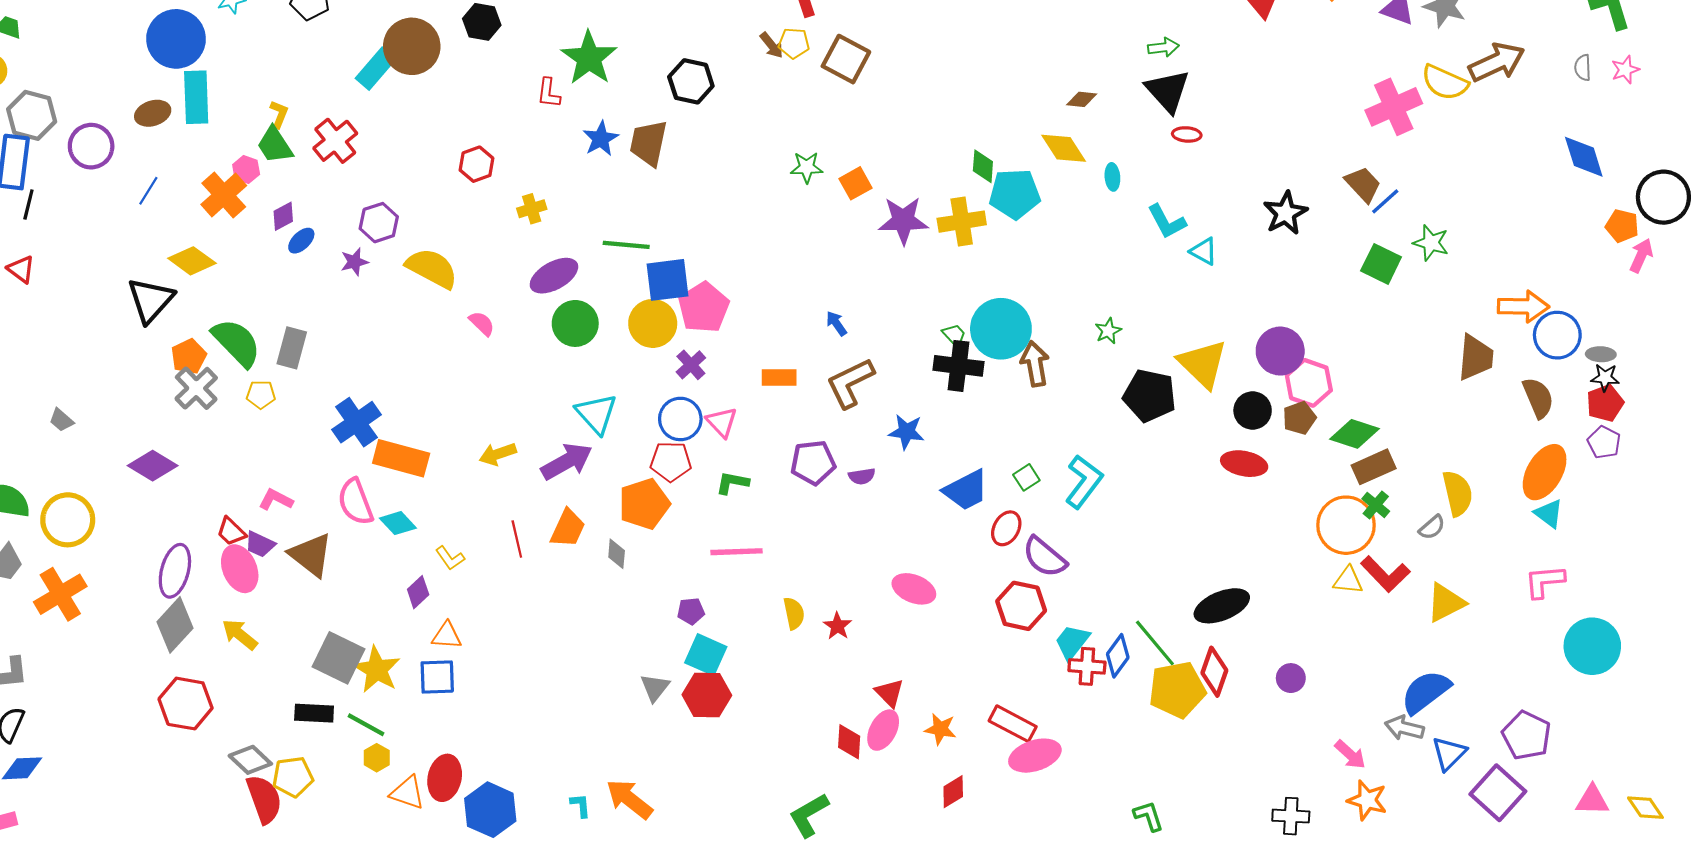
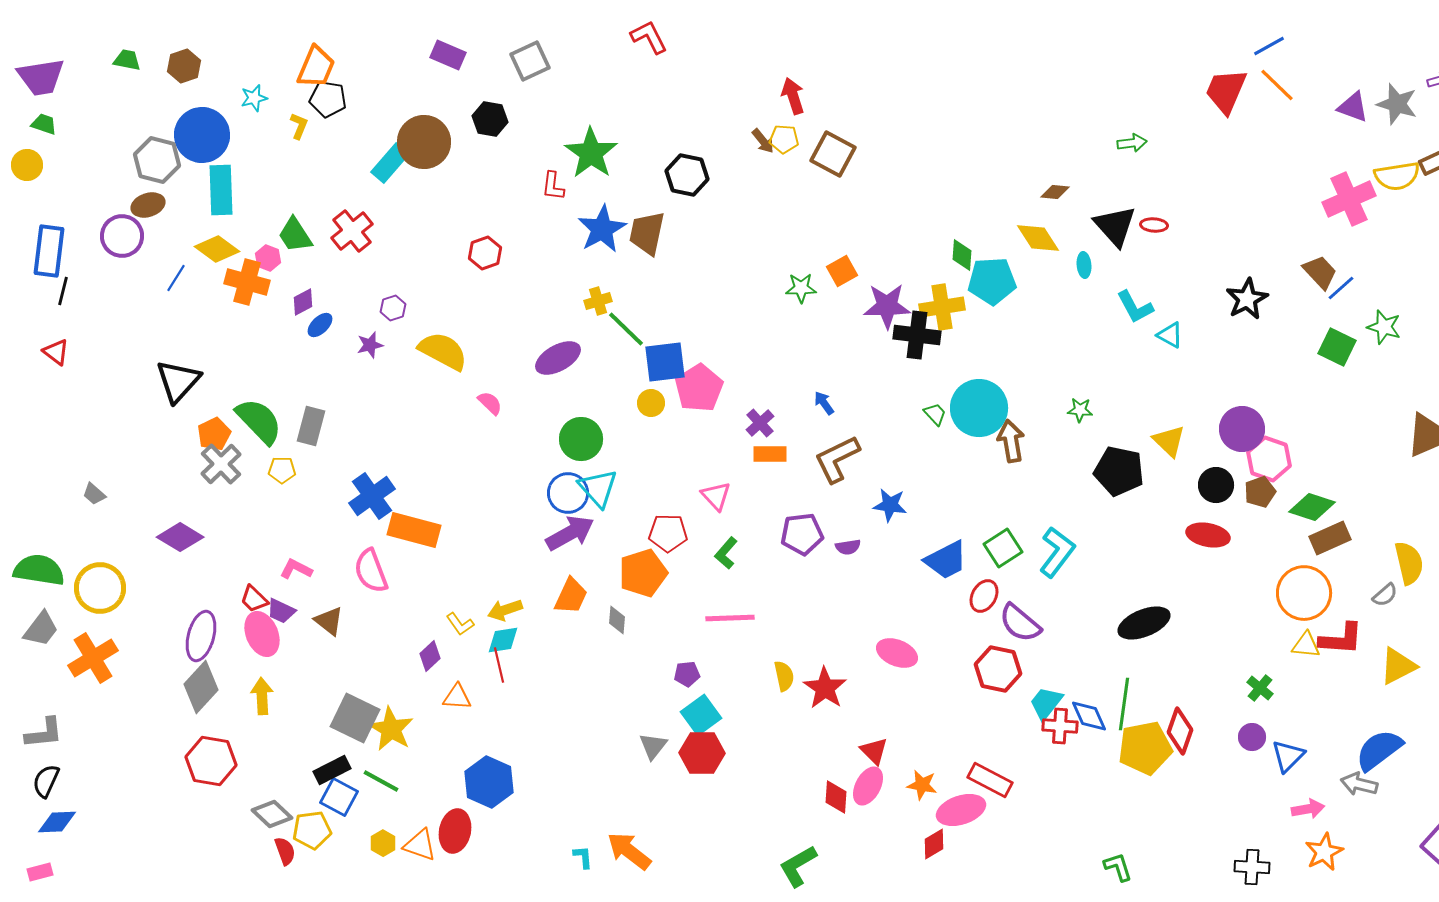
yellow semicircle: (1445, 82) -> (1397, 176), turned -33
black triangle: (1168, 91) -> (1115, 226), moved
brown ellipse: (153, 113) -> (148, 205), moved
yellow L-shape: (279, 114) -> (299, 126), moved
gray hexagon: (32, 115) -> (157, 160), moved
blue star: (601, 139) -> (602, 229), size x1.4
green star: (807, 167) -> (801, 288), moved
orange cross: (224, 195) -> (247, 282), turned -33
yellow cross: (532, 209) -> (598, 301), moved
purple hexagon: (379, 223) -> (393, 308), size x0.7
green line: (626, 245) -> (626, 329), turned 39
yellow diamond: (192, 261) -> (217, 249), moved
green circle: (575, 323) -> (581, 439), moved
yellow circle: (653, 323) -> (651, 403), size x0.6
green star: (1108, 331) -> (1080, 410), turned 30
yellow triangle: (1203, 364) -> (1169, 441), size x0.7
purple cross: (691, 365) -> (760, 423), moved
black cross: (958, 366) -> (917, 335), moved
blue circle: (680, 419) -> (568, 493), moved
yellow arrow: (498, 454) -> (505, 610), moved
green square: (1026, 477) -> (1003, 548), size x1.5
green L-shape: (732, 483) -> (726, 553), turned -60
green cross: (1376, 505) -> (1260, 688), moved
cyan diamond: (398, 523) -> (503, 640), moved, turned -56
red line: (517, 539) -> (499, 665), moved
brown triangle: (311, 555) -> (329, 621), size x0.7
red L-shape: (1385, 574) -> (1341, 639), turned -42
black ellipse: (1222, 606) -> (1144, 623), moved
red star: (837, 626) -> (825, 688), size x1.6
yellow arrow: (240, 635) -> (262, 696), turned 48
green line: (1155, 643) -> (1124, 704), turned 48
cyan square: (706, 655) -> (701, 715), turned 30
blue diamond: (1118, 656) -> (1089, 716), turned -60
blue square: (437, 677) -> (339, 797), moved, turned 30
black rectangle: (314, 713) -> (332, 770), turned -30
blue triangle: (1449, 753) -> (1288, 756), moved
pink arrow: (1350, 754) -> (1308, 809), turned -52
pink ellipse: (1035, 756) -> (961, 810), moved
yellow hexagon: (377, 758) -> (383, 843), moved
red semicircle: (264, 799) -> (285, 851), size x0.6
orange star: (1367, 800) -> (1324, 852), turned 30
blue hexagon: (490, 810) -> (489, 782), moved

